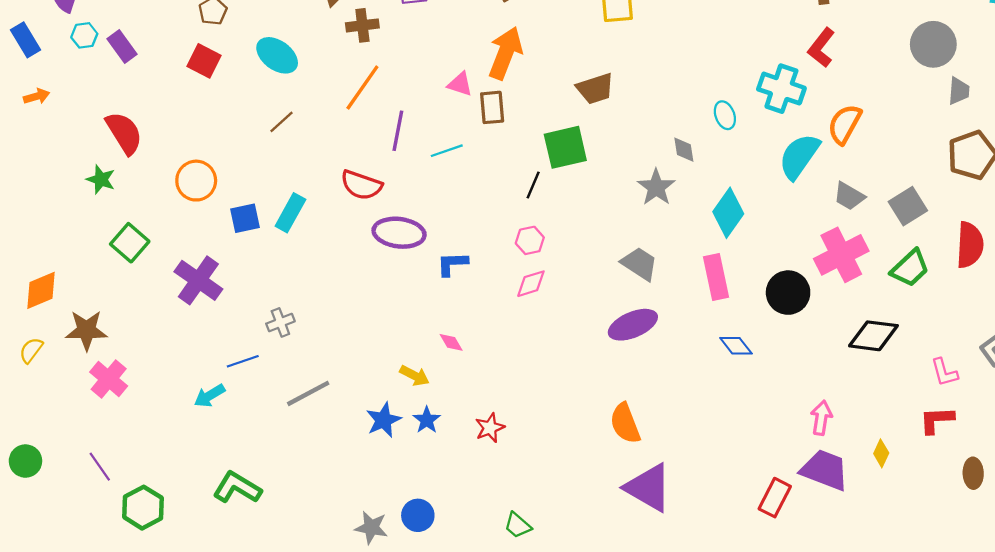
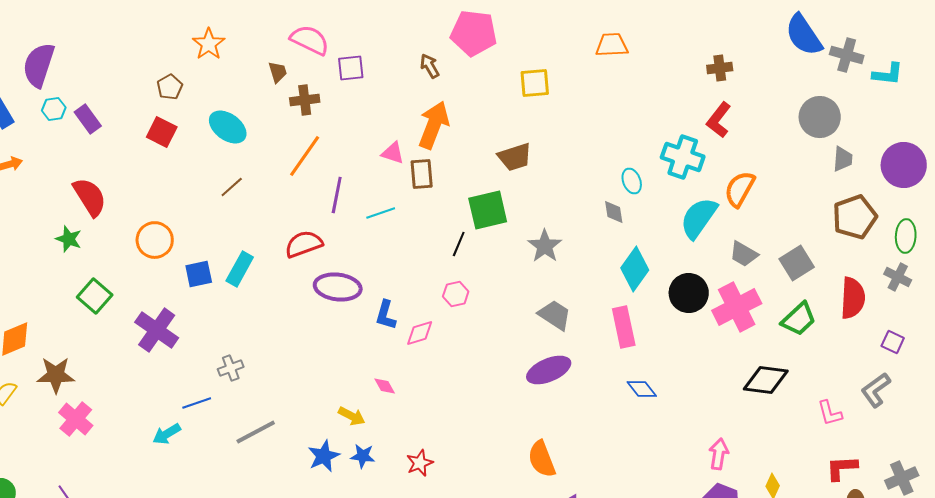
gray diamond: (684, 150) -> (614, 212), moved
red semicircle: (361, 185) -> (304, 244), turned 141
gray star: (656, 187) -> (545, 246), moved
blue L-shape: (452, 264) -> (386, 315), turned -72
pink diamond: (531, 284) -> (420, 333), moved
black circle: (788, 293) -> (689, 293), moved
blue star: (427, 420) -> (363, 456), turned -30
red L-shape: (937, 420) -> (842, 468), moved

